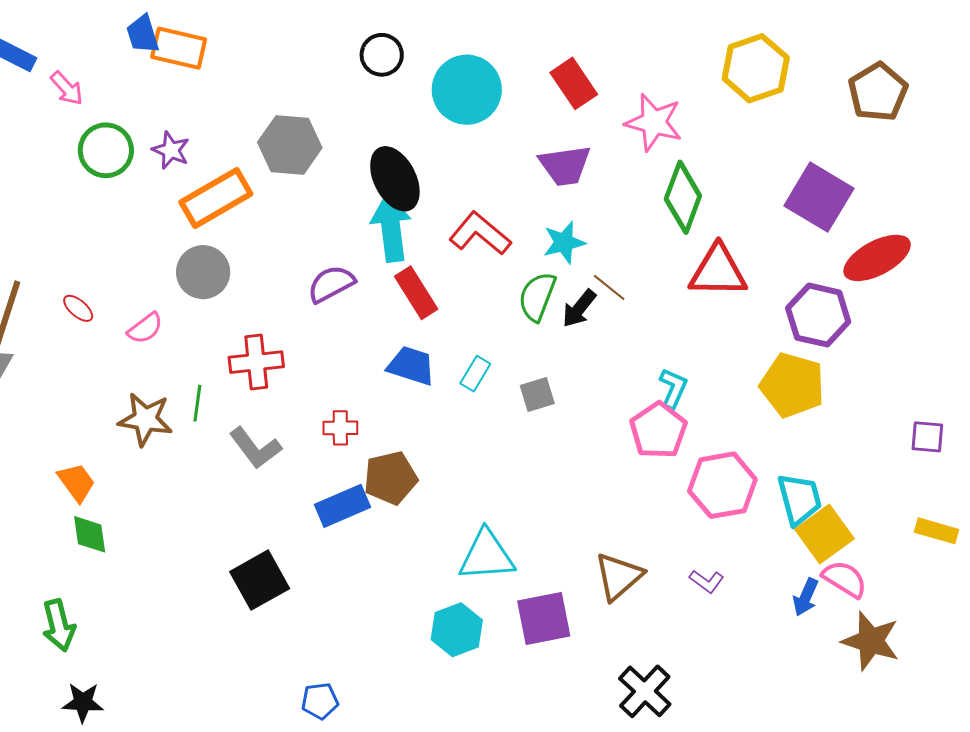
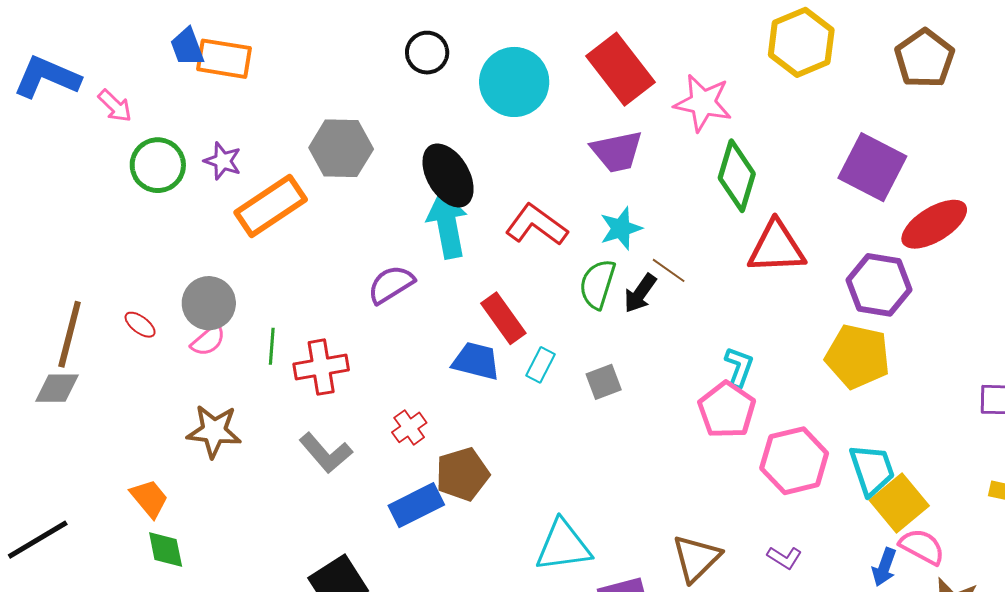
red rectangle: (574, 83) -> (621, 69), size x1.4
gray circle: (203, 272) -> (209, 303), moved
red rectangle: (416, 293) -> (503, 318), moved
green line: (197, 403) -> (272, 346), moved
red cross: (340, 428) -> (409, 427), turned -32

